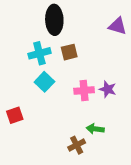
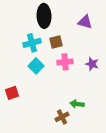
purple triangle: (118, 26) -> (85, 22), moved
purple star: (108, 89) -> (92, 64), moved
pink cross: (84, 90) -> (65, 62), moved

